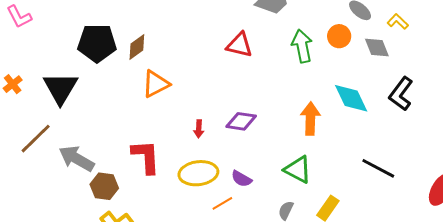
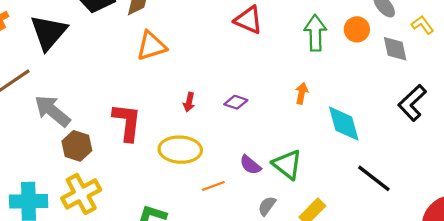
cyan diamond: (351, 98) -> (344, 124), moved
orange arrow: (310, 119) -> (302, 93), moved, size x0.6
purple diamond: (241, 121) -> (236, 102), size x0.7
purple semicircle: (241, 179) -> (250, 165), moved
orange line: (222, 203) -> (213, 186), moved

